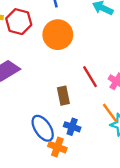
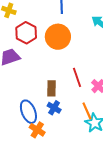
red hexagon: (19, 22) -> (26, 33), moved
blue cross: (72, 127) -> (54, 108), moved

